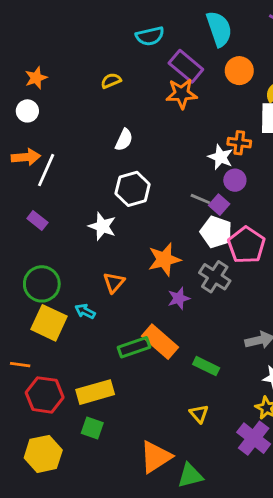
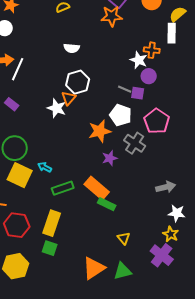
white semicircle: (124, 140) -> (72, 48), turned 70
purple square: (219, 205) -> (138, 93), turned -32
white pentagon: (216, 232) -> (121, 115), moved
orange triangle: (114, 282) -> (69, 98), moved
green rectangle: (134, 347) -> (63, 188), moved
green rectangle: (206, 366) -> (107, 204), moved
yellow rectangle: (95, 392) -> (52, 223), turned -55
green triangle: (190, 476) -> (123, 271), moved

